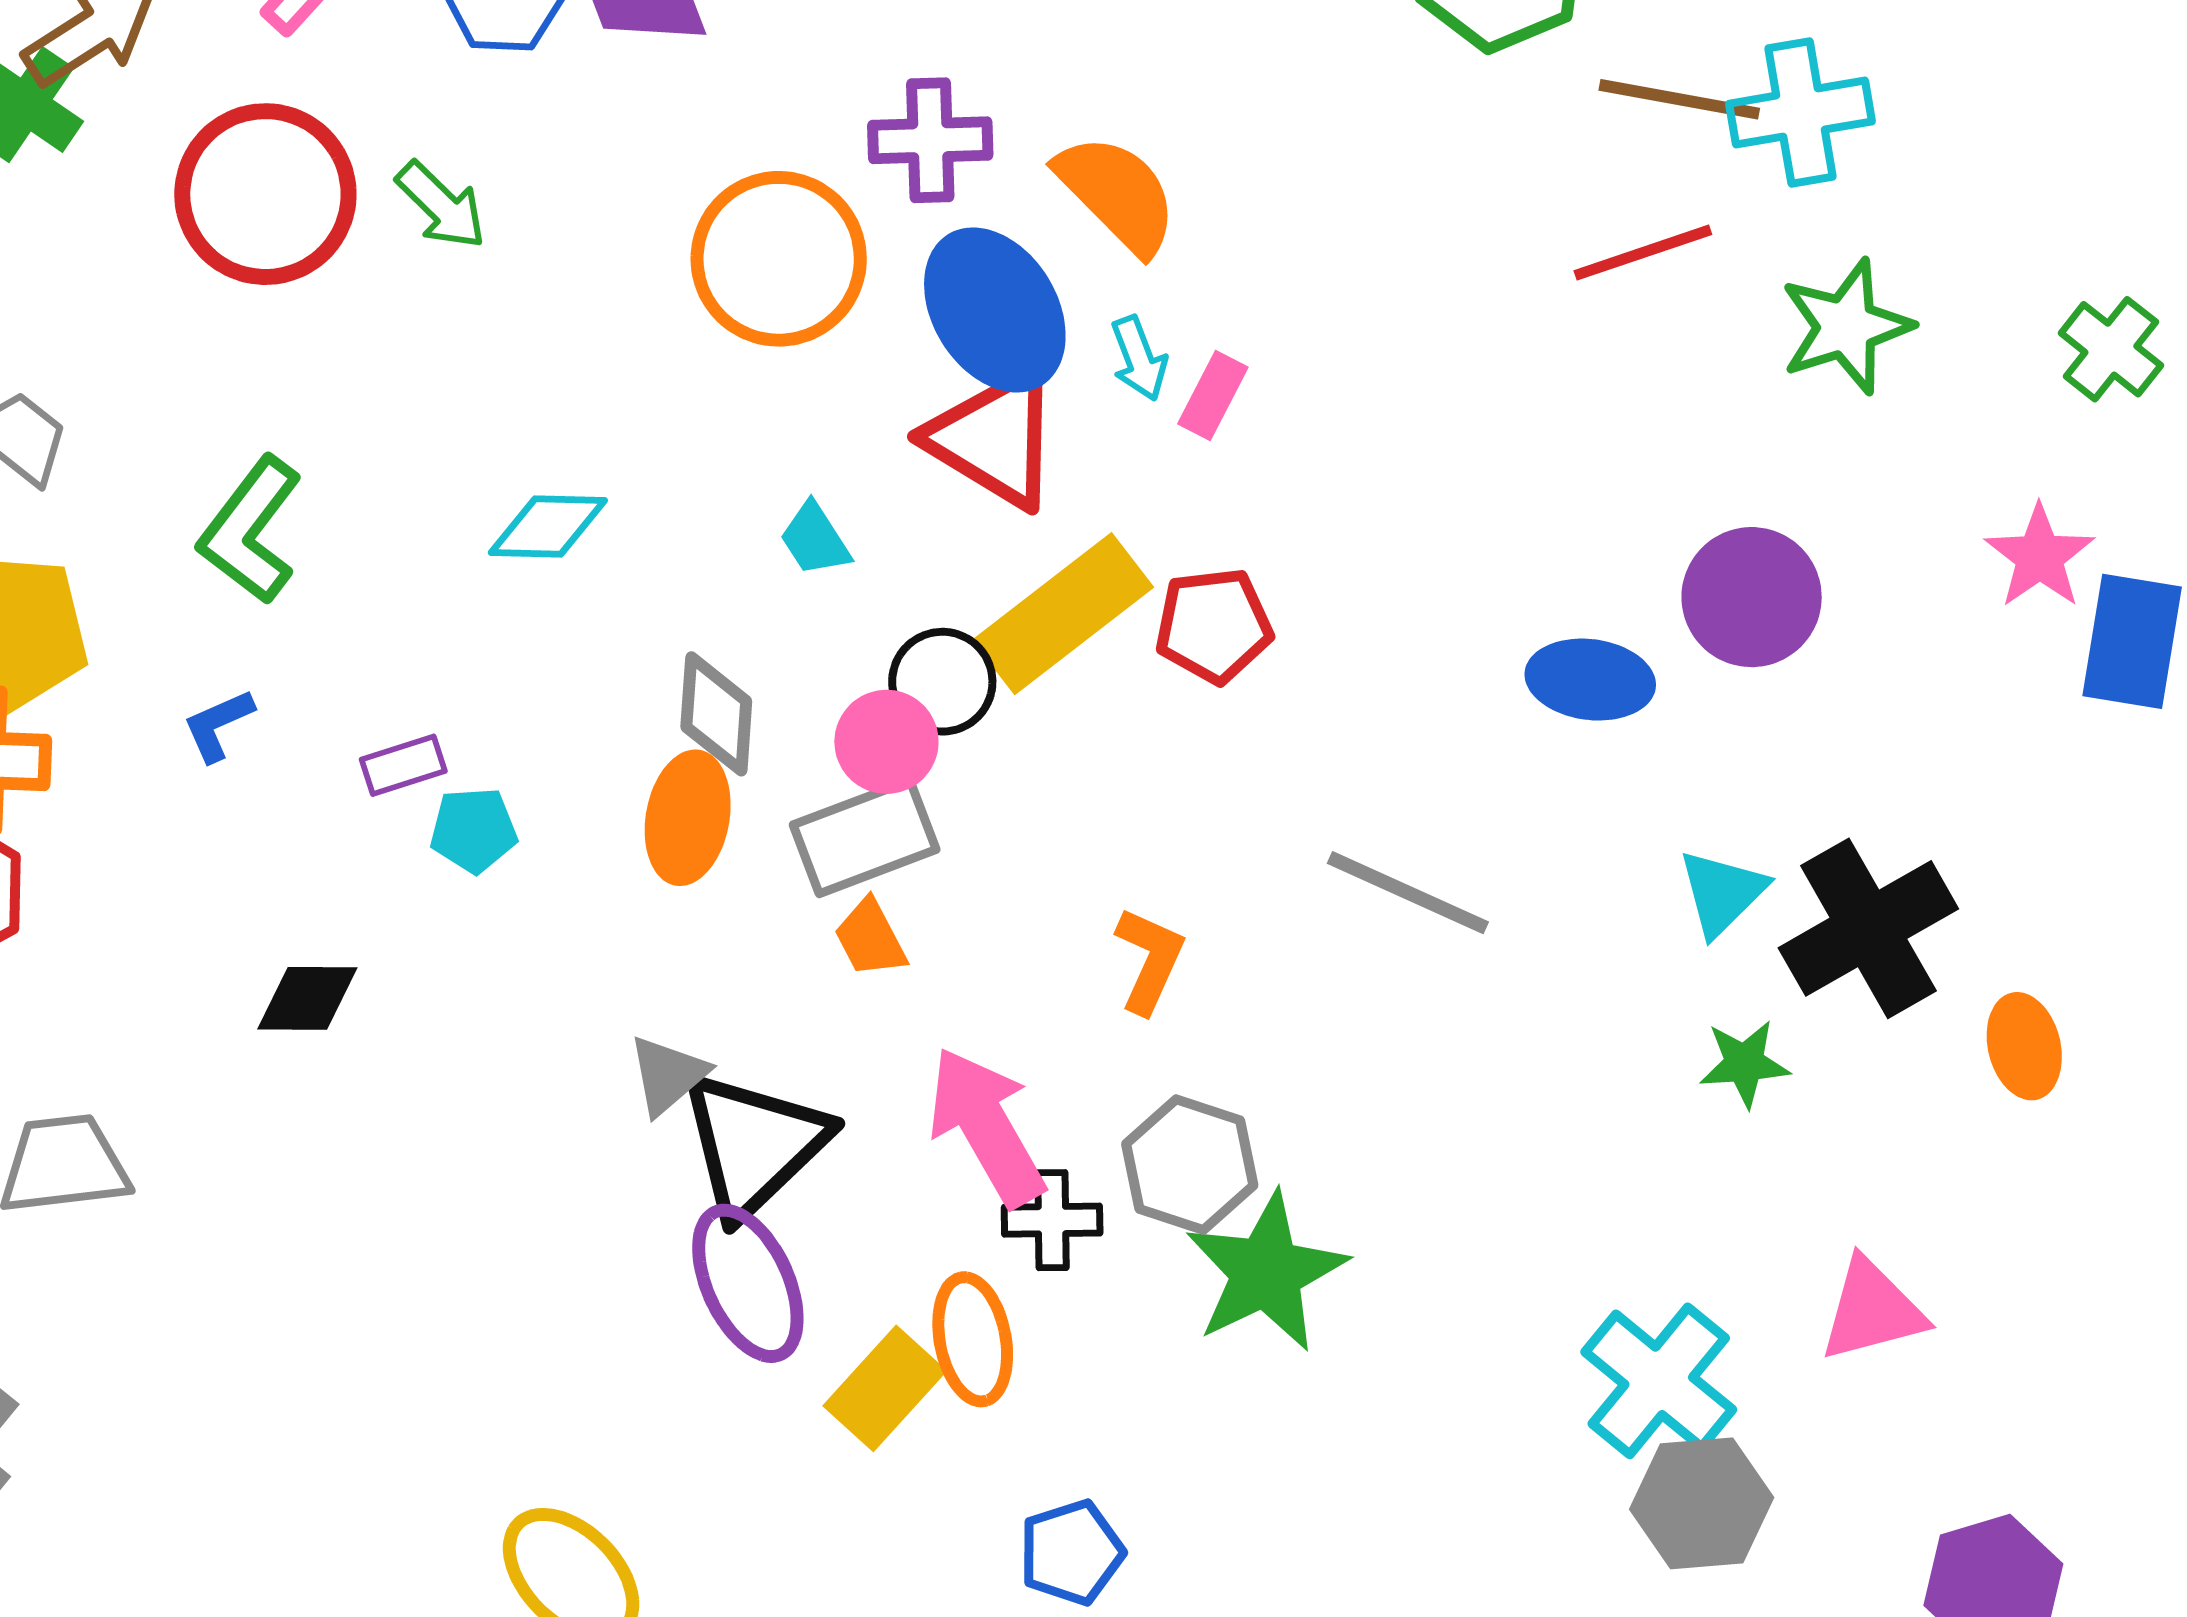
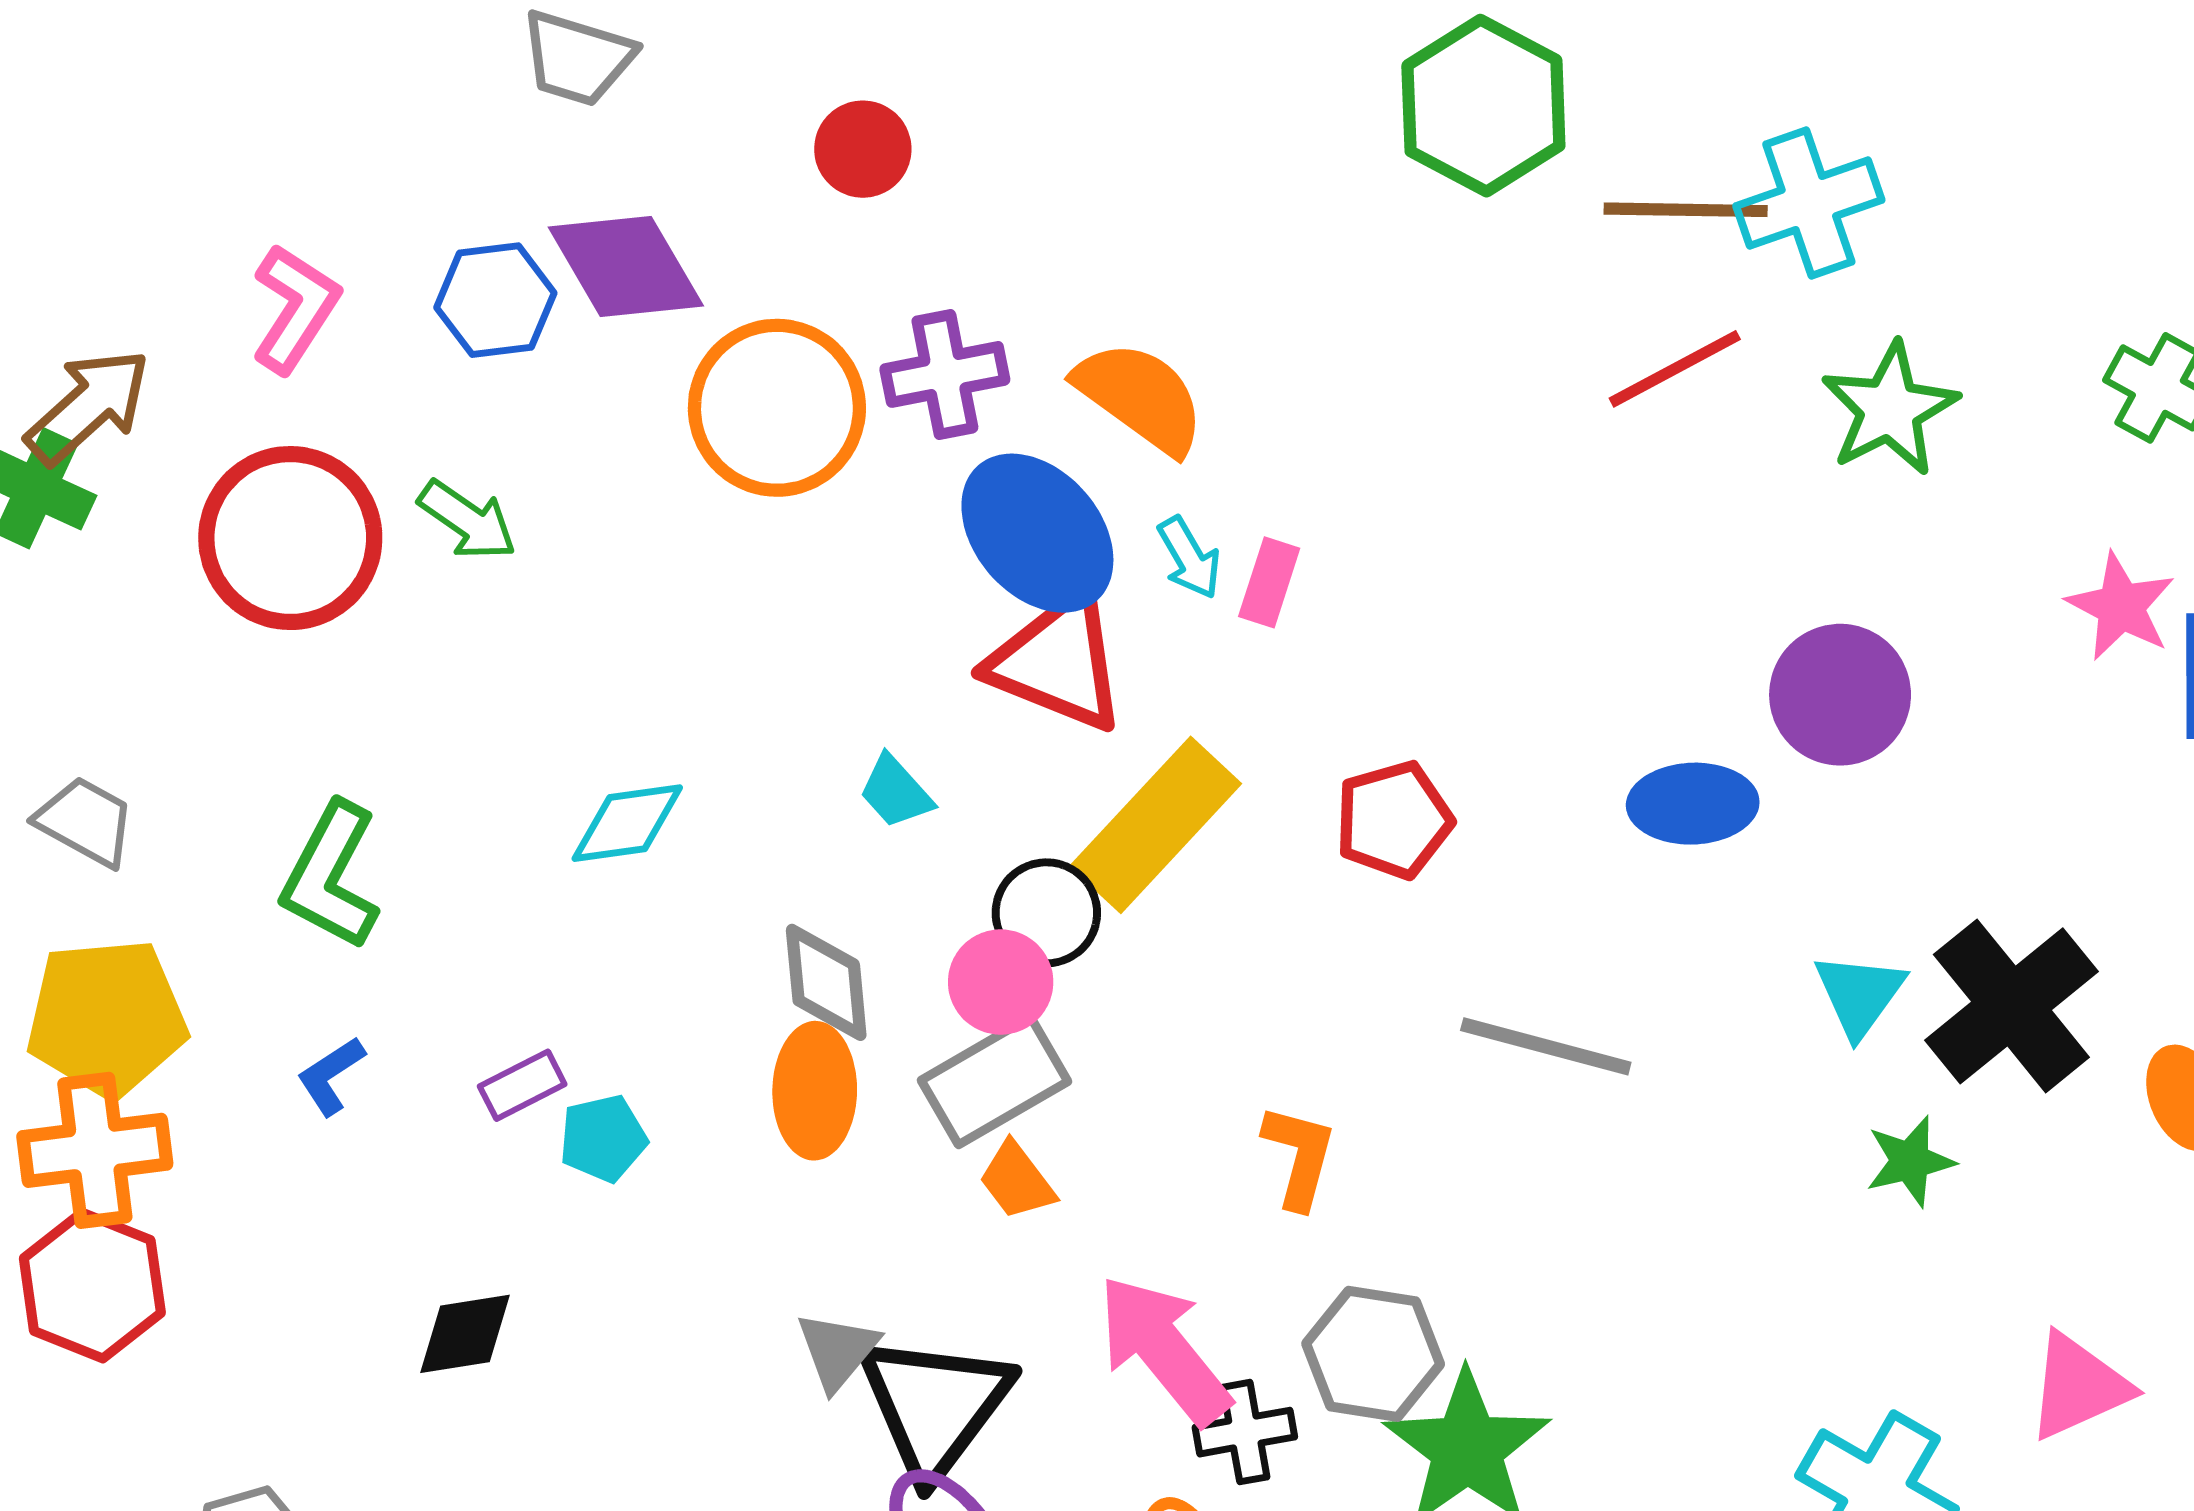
orange circle: (779, 259) -> (777, 408), moved
red pentagon: (1214, 626) -> (1394, 820), moved

